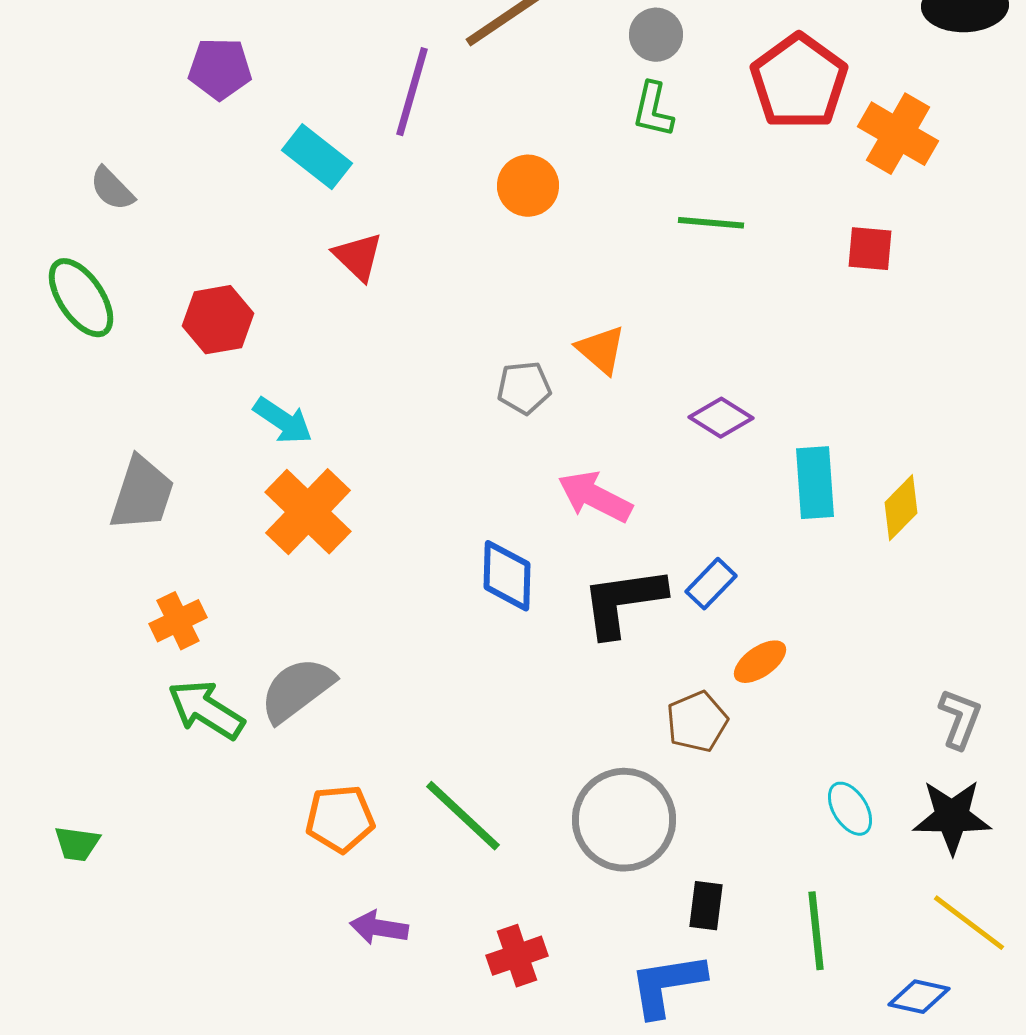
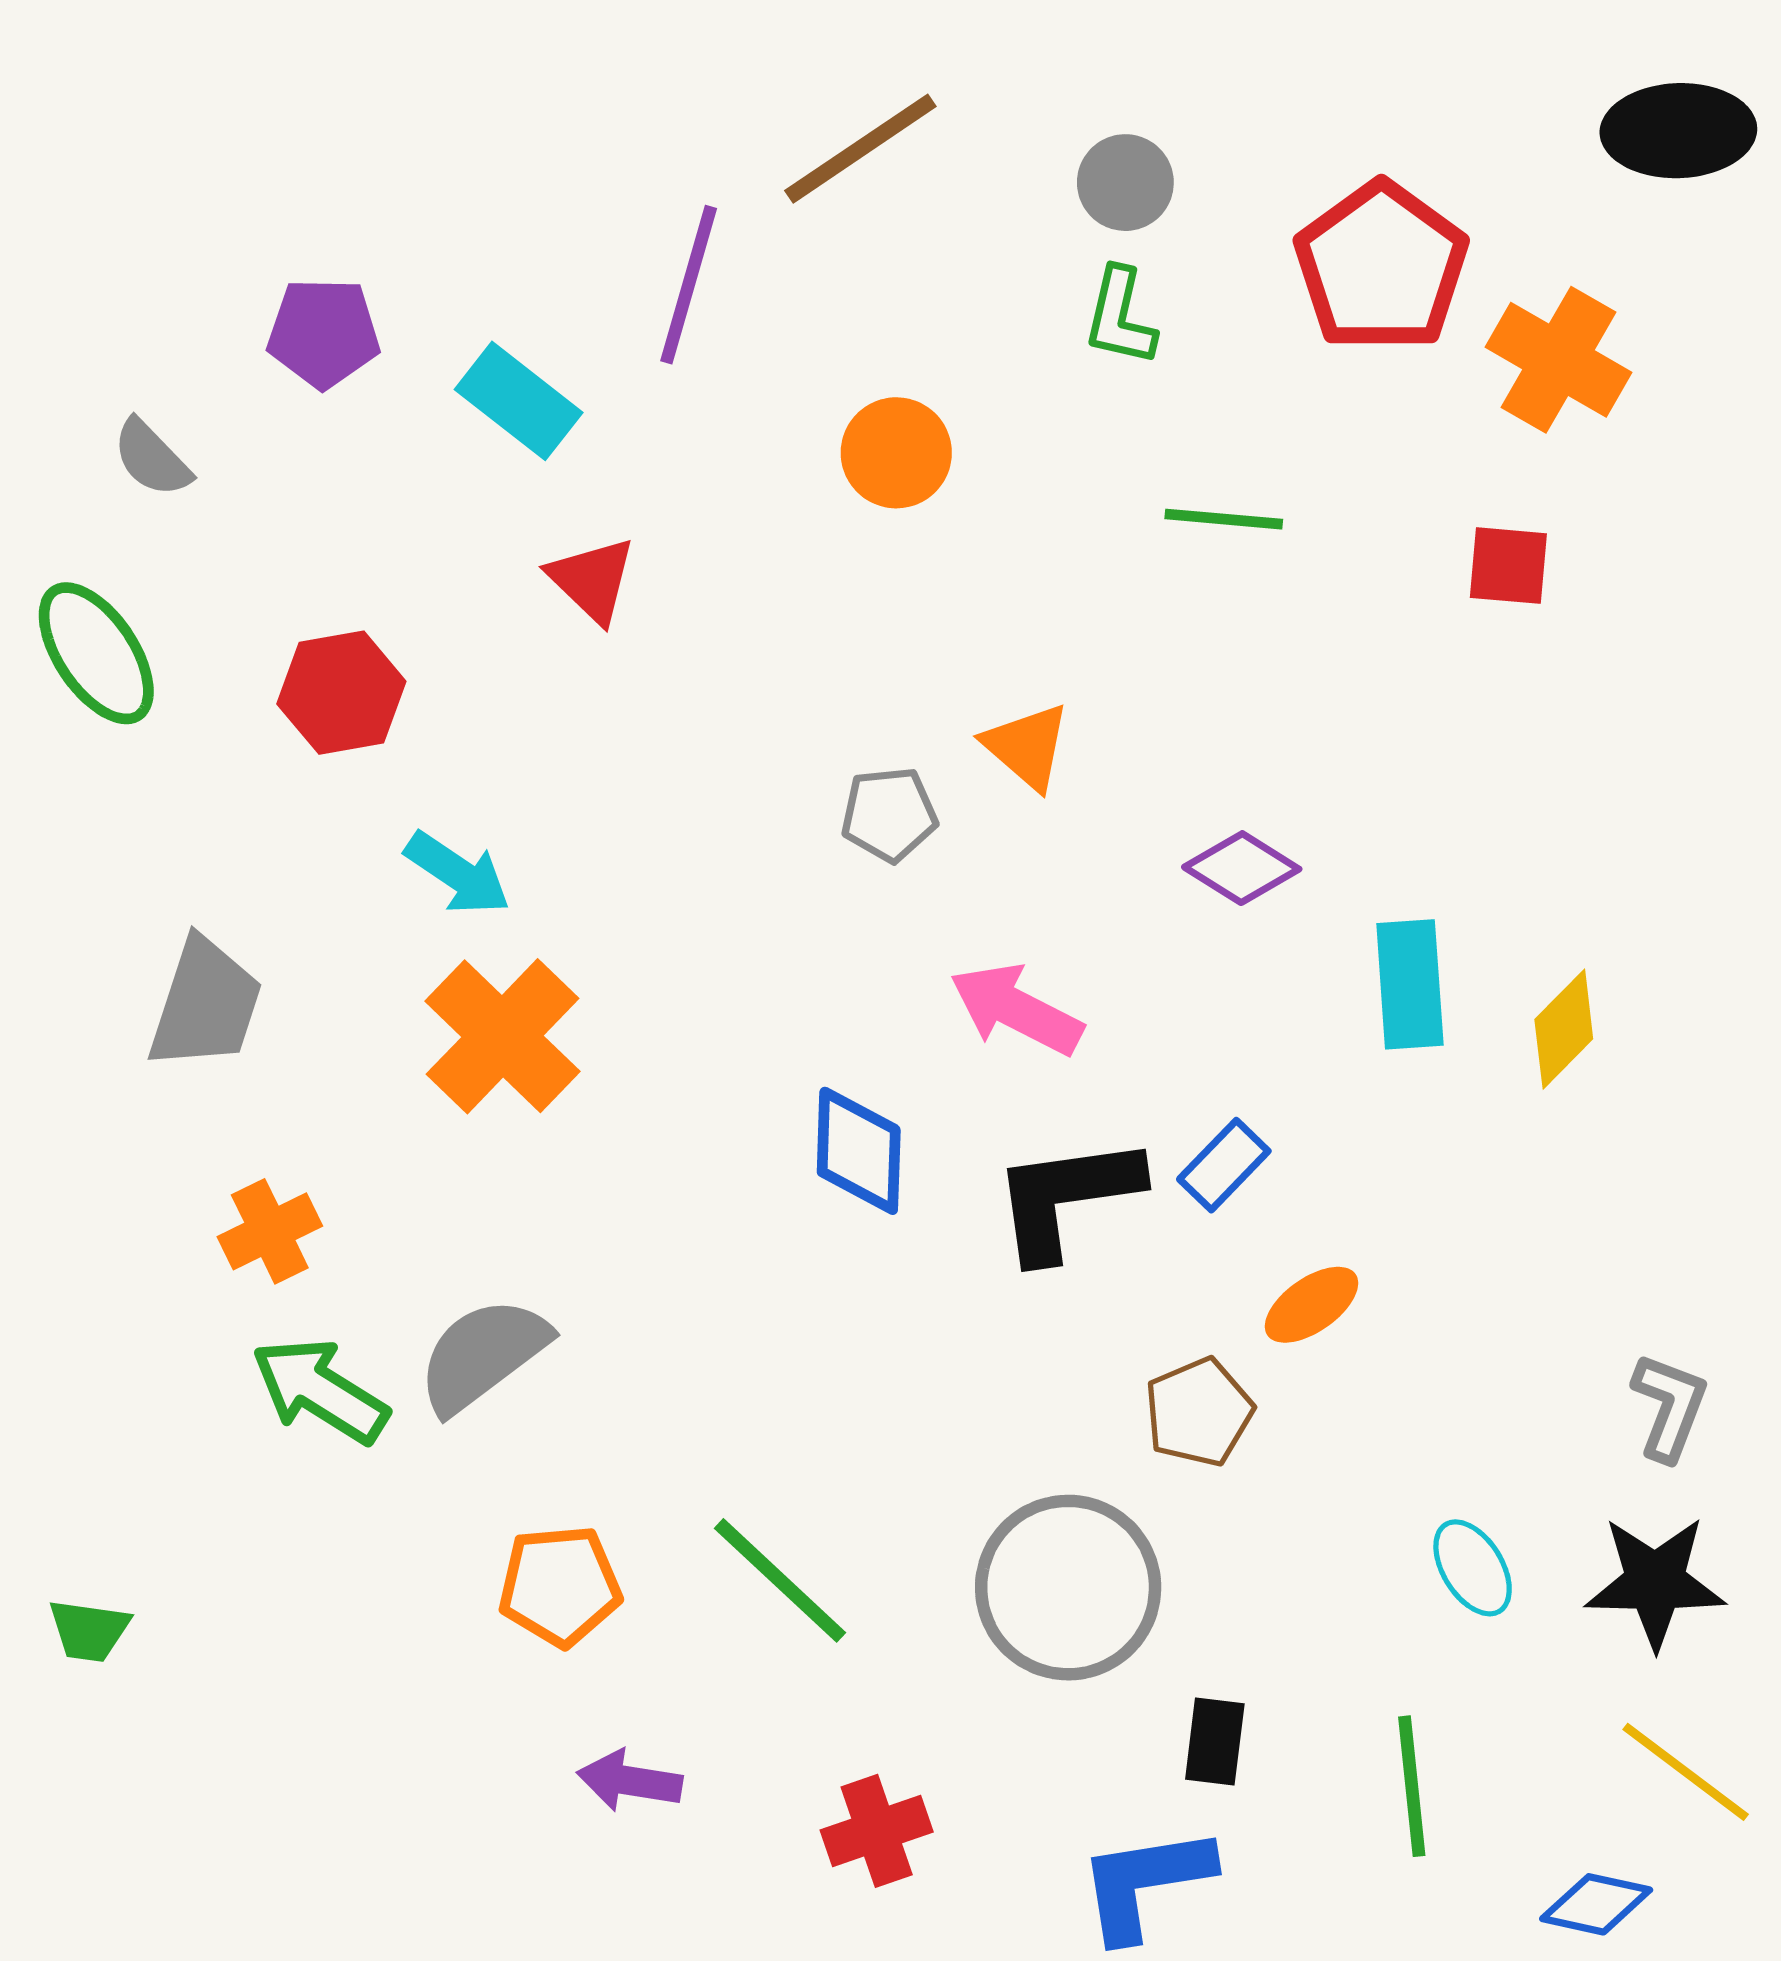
purple pentagon: (220, 69) -> (324, 333), moved

